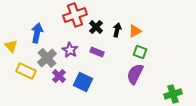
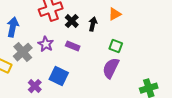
orange triangle: (135, 31) -> (115, 14), moved
purple cross: (59, 76) -> (35, 86), moved

